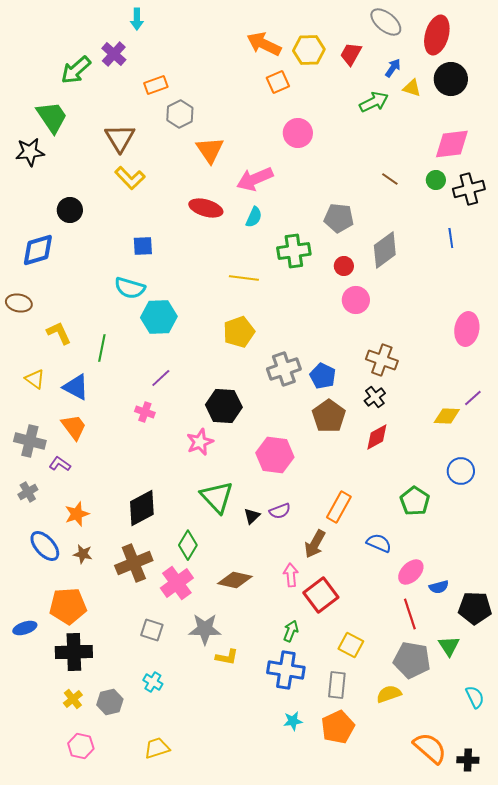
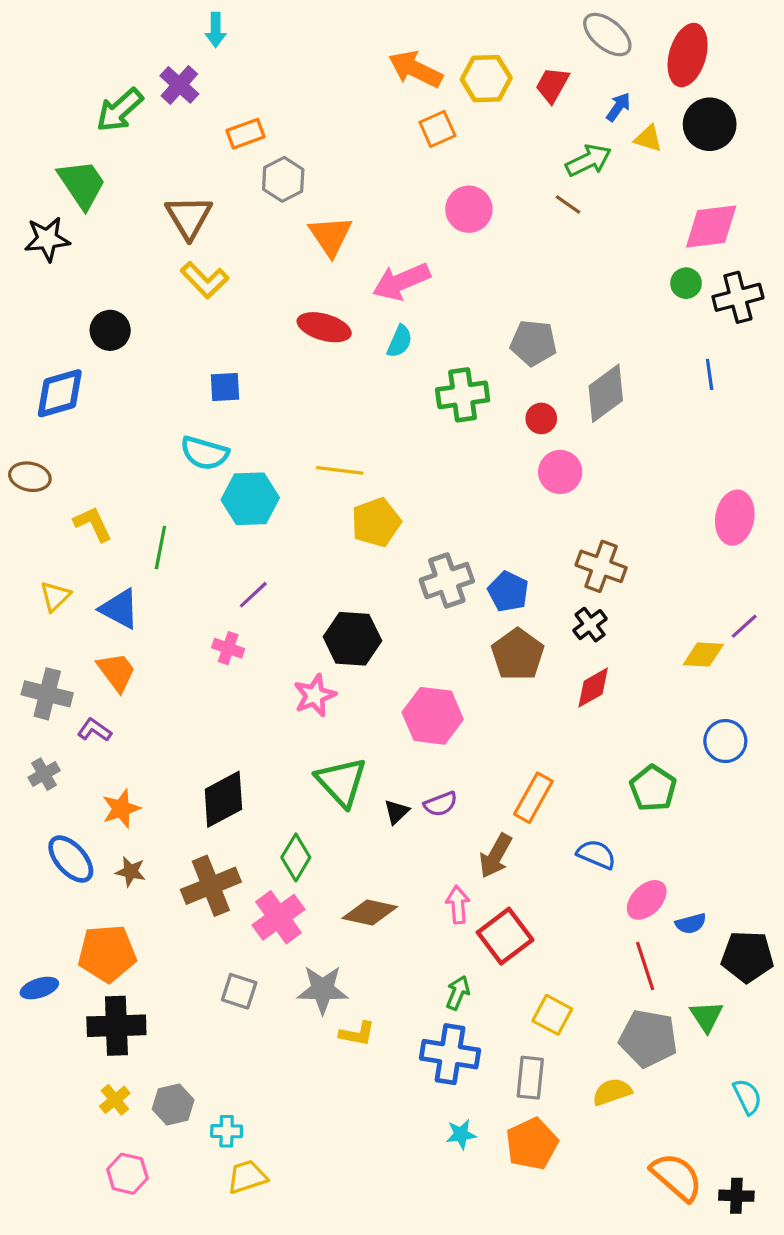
brown line: (390, 179) -> (568, 204), moved
yellow line: (244, 278) -> (340, 470), moved
yellow triangle: (35, 379) -> (55, 596), turned 40
cyan cross: (153, 682) -> (227, 1131), moved, turned -30

